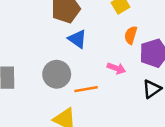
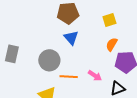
pink arrow: (116, 68) -> (95, 76), moved

